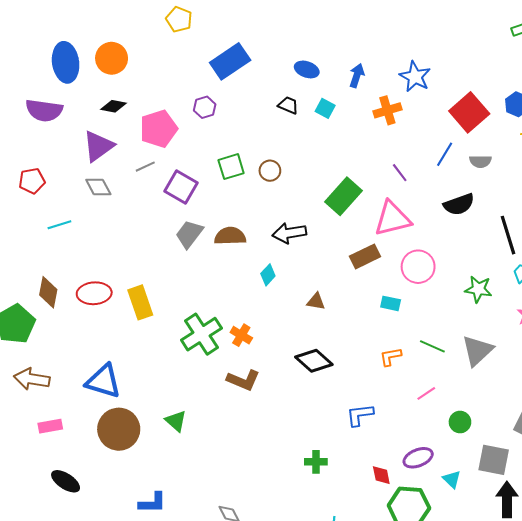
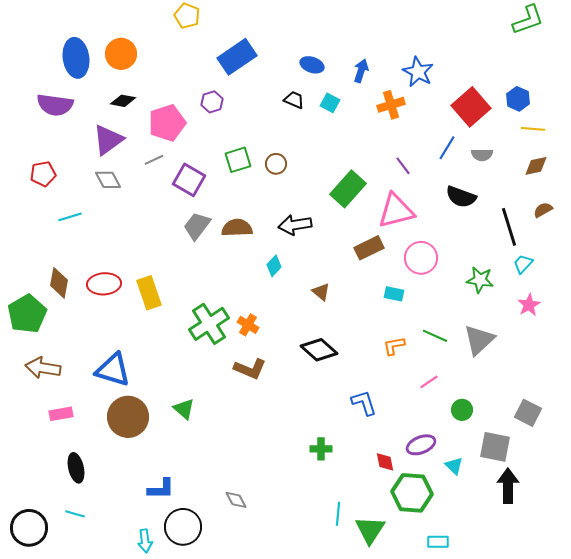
black semicircle: (459, 204) -> (461, 197), turned 40
brown triangle: (316, 301) -> (321, 292), turned 30
blue L-shape: (360, 415) -> (364, 403), turned 80
black ellipse: (66, 481) -> (76, 468), turned 44

